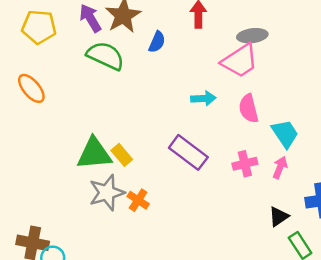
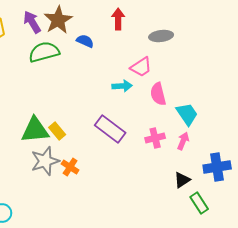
blue semicircle: (157, 42) -> (85, 41), turned -90
green semicircle: (105, 56) -> (44, 52), turned -40
pink trapezoid: (240, 61) -> (141, 67), moved, size x0.7

